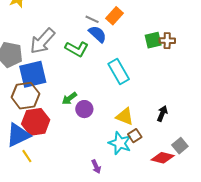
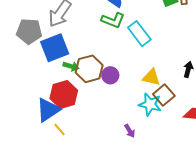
green L-shape: (77, 49) -> (113, 20), moved
brown hexagon: (25, 96) -> (89, 69), moved
green arrow: (69, 98) -> (71, 66), moved, turned -119
brown square: (135, 136) -> (164, 95), size x1.5

